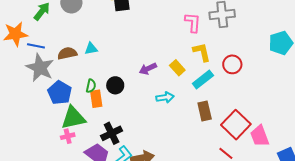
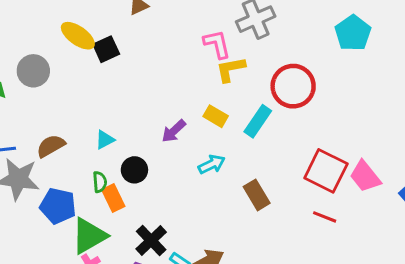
cyan triangle: (91, 49) -> (105, 140), moved
yellow L-shape: (202, 52) -> (231, 69), moved, turned -70
red circle: (232, 64) -> (293, 86), size x1.5
brown rectangle: (205, 111) -> (257, 195), moved

